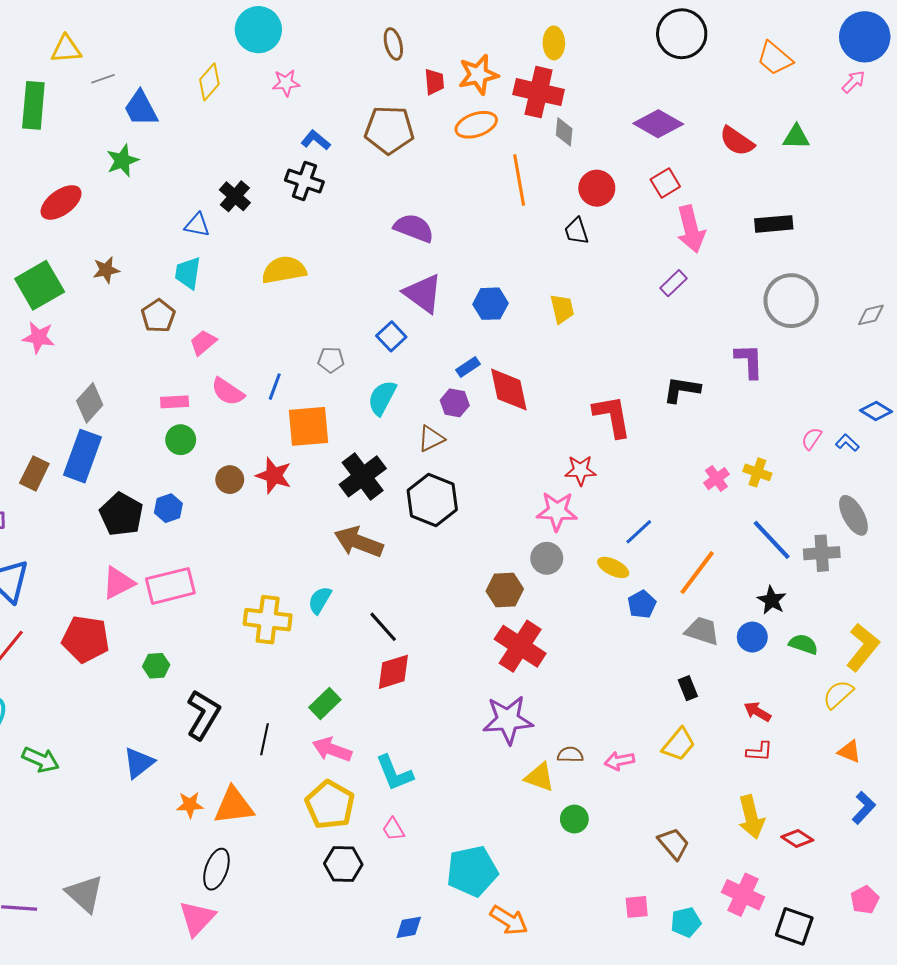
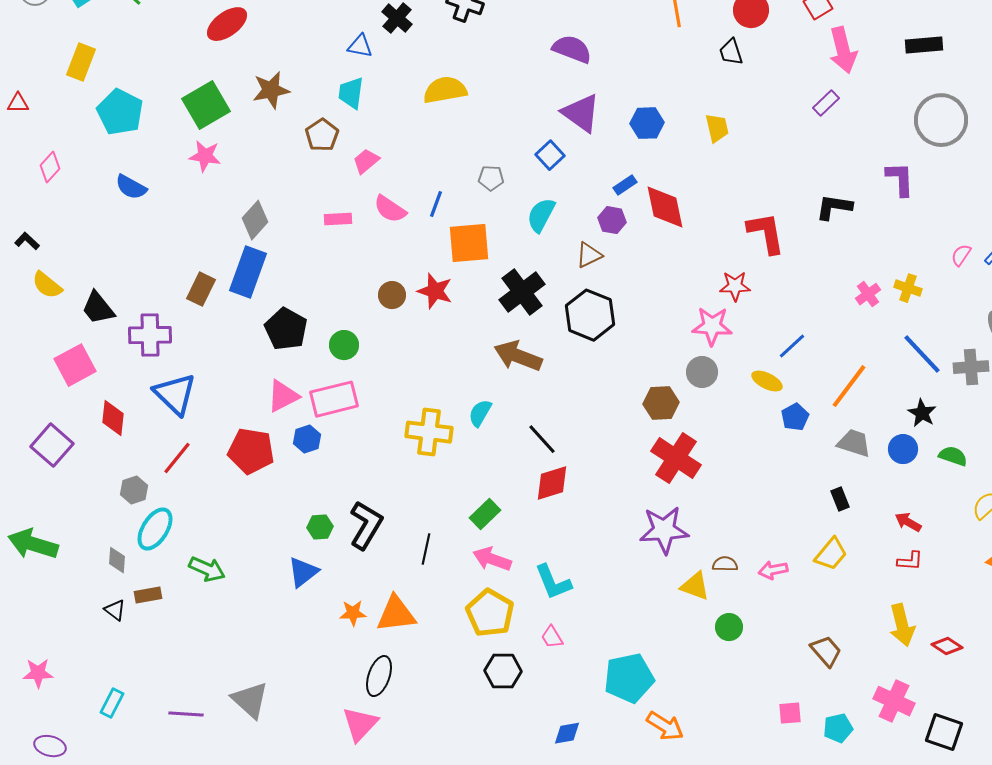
brown star: (106, 270) -> (271, 90), size x1.4
green circle: (181, 440) -> (344, 345), moved
blue hexagon: (168, 508) -> (307, 439), moved
green hexagon: (156, 666) -> (320, 527), moved

